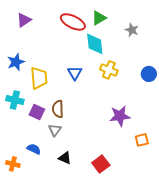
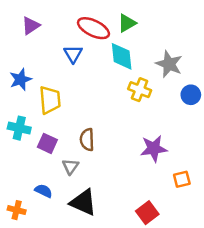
gray star: (132, 30) -> (169, 64), moved, size x1.5
blue triangle: (75, 73) -> (73, 54), moved
brown semicircle: (58, 109) -> (87, 140), moved
black triangle: (65, 158) -> (83, 202), size x1.6
red square: (101, 164) -> (147, 213), moved

